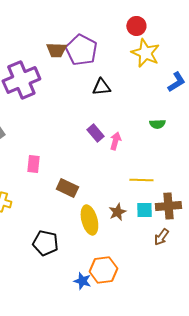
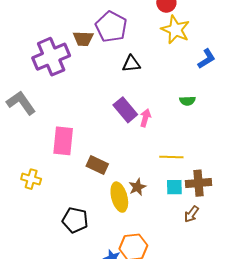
brown trapezoid: (56, 50) -> (83, 39), moved
purple rectangle: (95, 133) -> (125, 110), size x1.4
pink rectangle: (33, 164) -> (63, 141), size x1.6
brown star: (117, 212) -> (137, 187), moved

